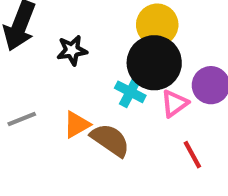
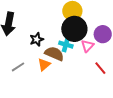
black star: (72, 50) -> (37, 39), moved
brown semicircle: (110, 140) -> (54, 54), moved

